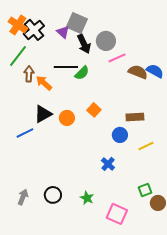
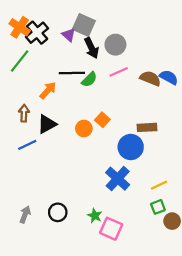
pink line: (117, 58) -> (119, 72), moved
brown arrow: (29, 74) -> (24, 113), moved
orange arrow: (44, 83) -> (48, 90), turned 90
orange circle: (67, 118) -> (84, 129), moved
blue circle: (120, 135) -> (131, 147), size x1.5
yellow line: (146, 146) -> (159, 185), moved
blue cross: (108, 164) -> (118, 179), size x1.6
pink square: (117, 214) -> (111, 229), moved

